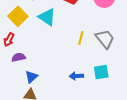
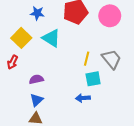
purple semicircle: (19, 57) -> (36, 79), moved
cyan square: (101, 72) -> (93, 79), moved

